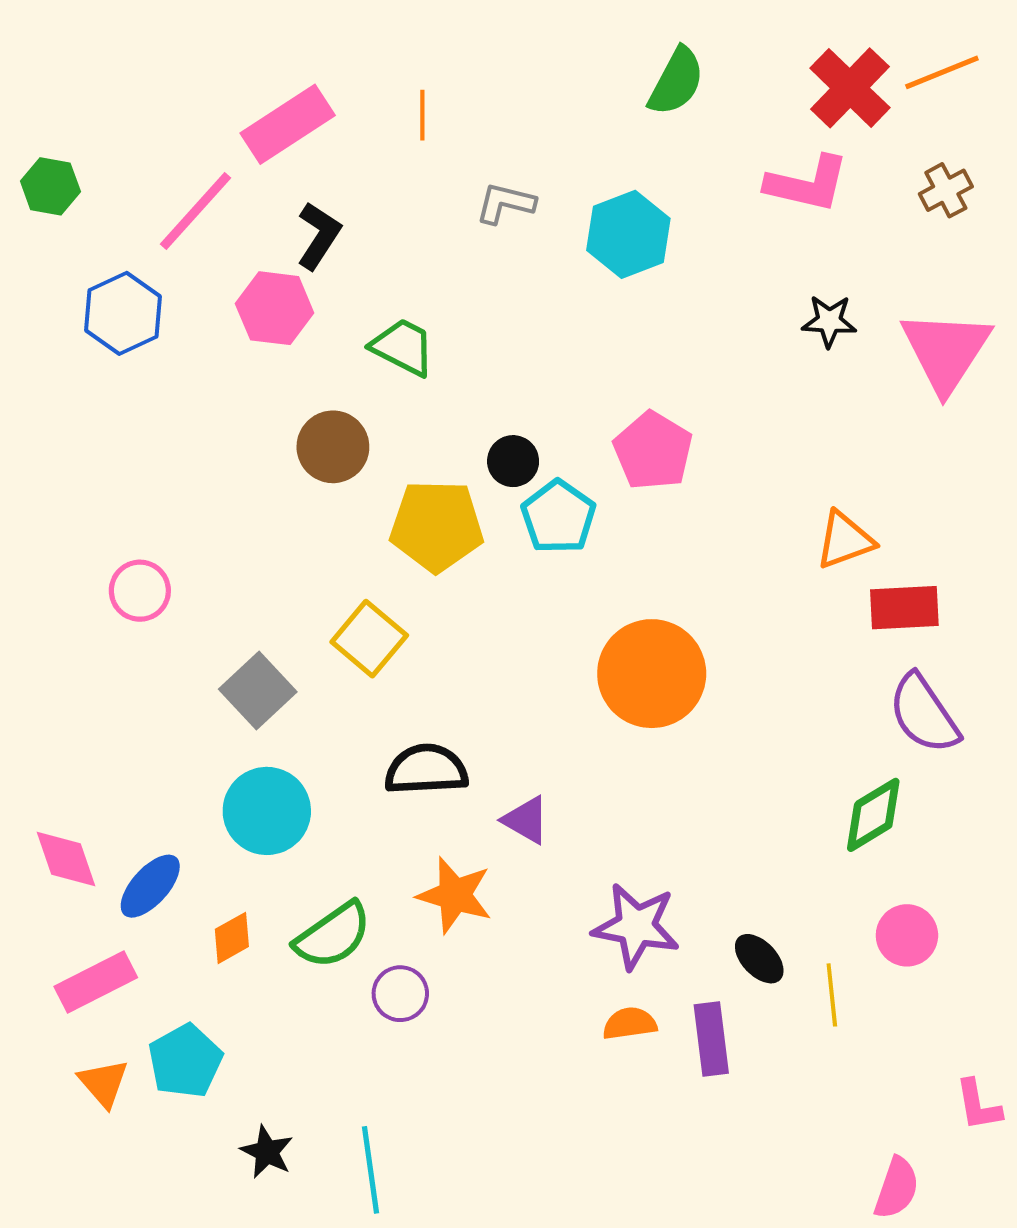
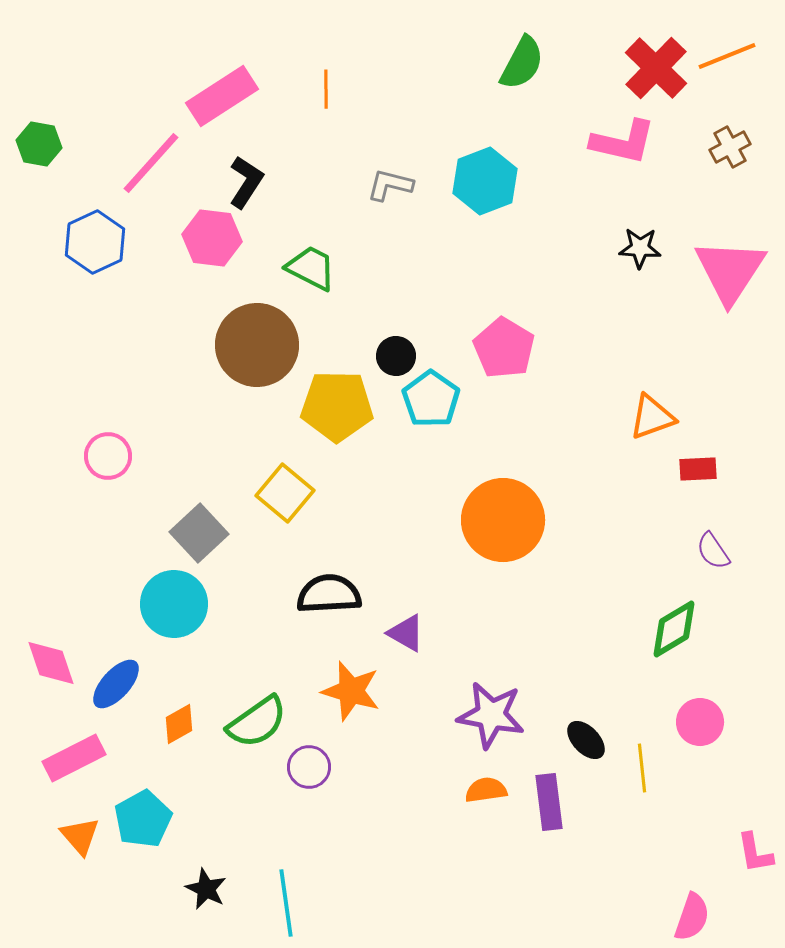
gray L-shape: (505, 203) -> (390, 185), moved
brown circle: (333, 447) -> (257, 345), size x1.5
red rectangle: (904, 608) -> (698, 469), size x0.7
purple semicircle: (924, 714) -> (713, 551), size x0.6
cyan circle: (267, 811) -> (174, 604), moved

